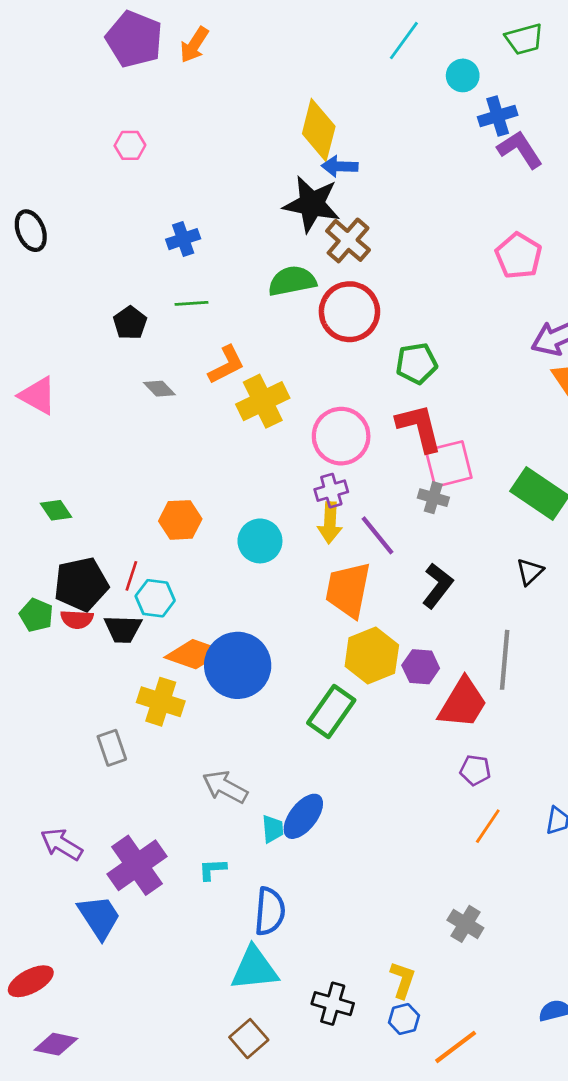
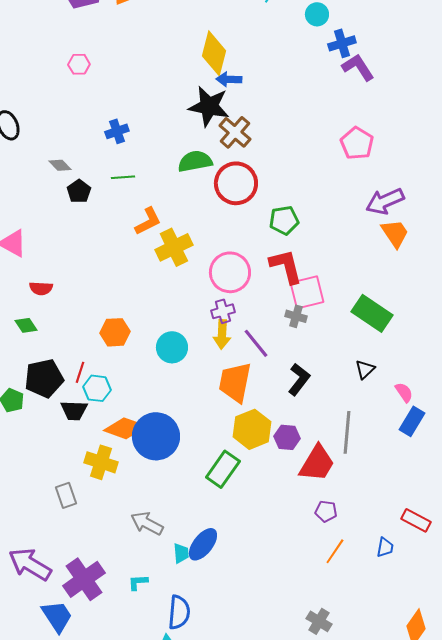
gray diamond: (159, 389) -> (60, 165), moved
red semicircle: (77, 619) -> (41, 288), moved
purple arrow: (61, 844) -> (30, 564), size x1.4

